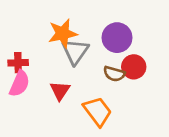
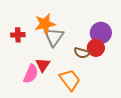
purple circle: (117, 38) -> (101, 33), moved
red cross: (18, 63) -> (18, 35), moved
pink semicircle: (20, 84) -> (31, 74), moved

